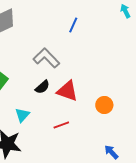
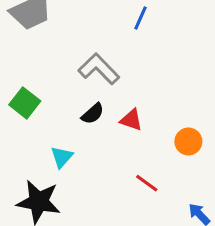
red triangle: (67, 91) -> (131, 120), size x0.7
red line: (61, 125) -> (147, 183), moved, turned 56

